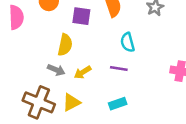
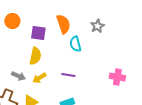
cyan semicircle: (128, 42) -> (75, 44), moved
yellow semicircle: (65, 45) -> (35, 56), moved

